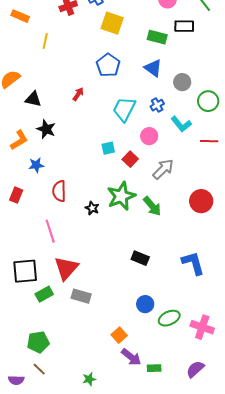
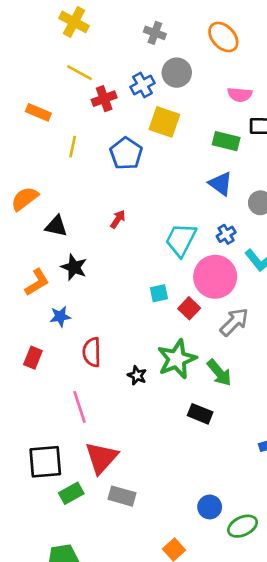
blue pentagon: (108, 65) -> (126, 153), moved
pink circle: (149, 136) -> (215, 277), size x1.8
black rectangle: (140, 258) -> (200, 414), moved

